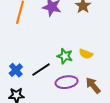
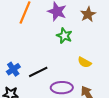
green star: (65, 56) -> (64, 36), moved

